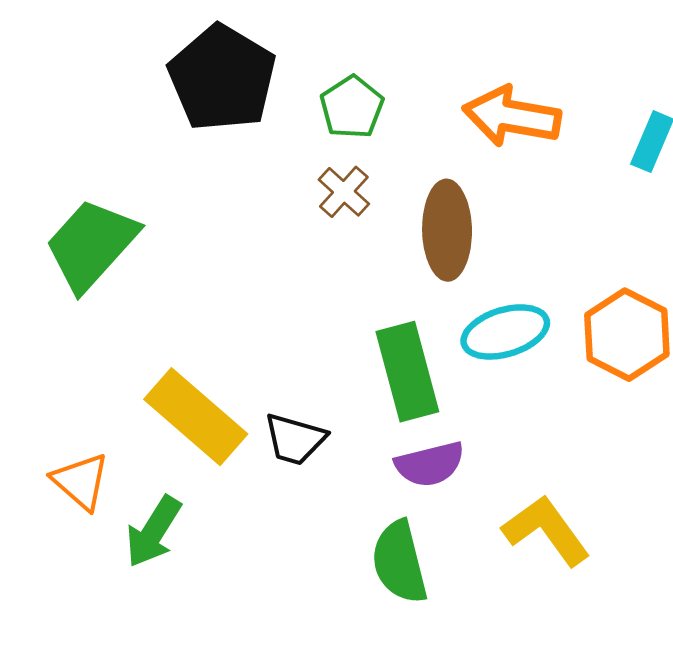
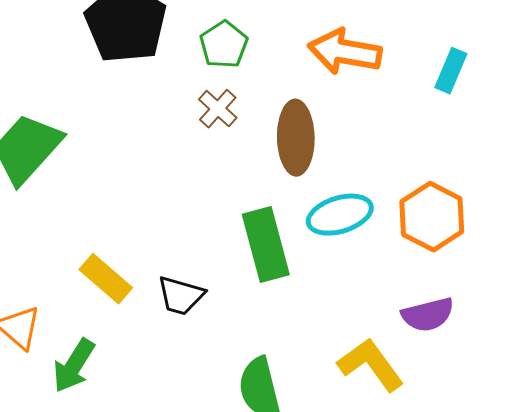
yellow rectangle: (196, 417) -> (106, 279), size x0.7
purple semicircle: (430, 464) -> (428, 315), moved

